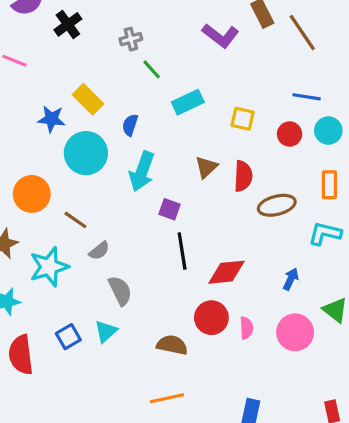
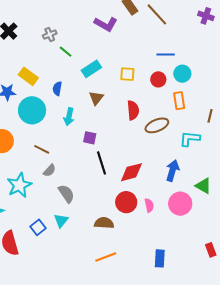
brown triangle: (206, 167) -> (96, 98), moved
cyan arrow: (142, 171) -> (69, 117), size x0.7
orange rectangle: (329, 185) -> (179, 101), moved
brown line: (75, 220) -> (42, 149), moved
blue arrow: (291, 279) -> (172, 171), size x1.5

